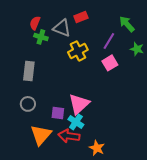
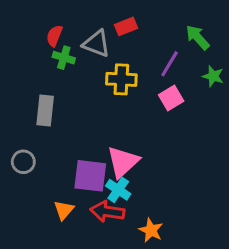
yellow cross: (78, 51) -> (121, 79), turned 30
gray circle: (28, 104) -> (23, 162), moved
purple square: (58, 113) -> (90, 176), size x1.6
orange triangle: (41, 135) -> (64, 210), size x0.6

